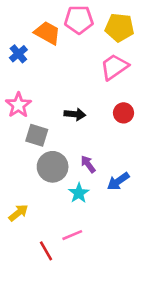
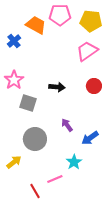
gray circle: (53, 167) -> (35, 139), moved
cyan star: (79, 193) -> (74, 162), moved

